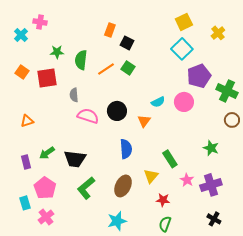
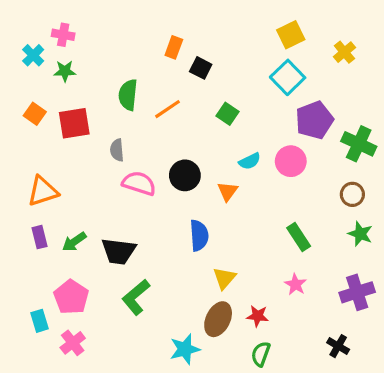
green star: (57, 52) -> (65, 71), moved
green square: (128, 68) -> (228, 114), moved
brown circle: (232, 120) -> (352, 194), moved
orange triangle: (27, 121) -> (43, 191), size x1.5
green star: (211, 148) -> (360, 234), moved
green rectangle: (170, 159) -> (299, 237), moved
purple rectangle: (26, 162) -> (40, 237), moved
yellow triangle: (151, 176) -> (224, 278), moved
purple cross: (211, 185) -> (357, 292), moved
brown ellipse: (123, 186) -> (218, 319), moved

